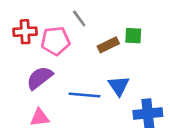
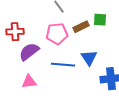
red cross: (25, 32) -> (15, 32), moved
pink pentagon: (55, 41) -> (57, 34), moved

